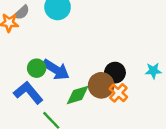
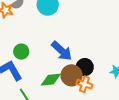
blue arrow: (56, 70) -> (62, 51), moved
orange cross: (118, 93) -> (84, 84), turned -35

